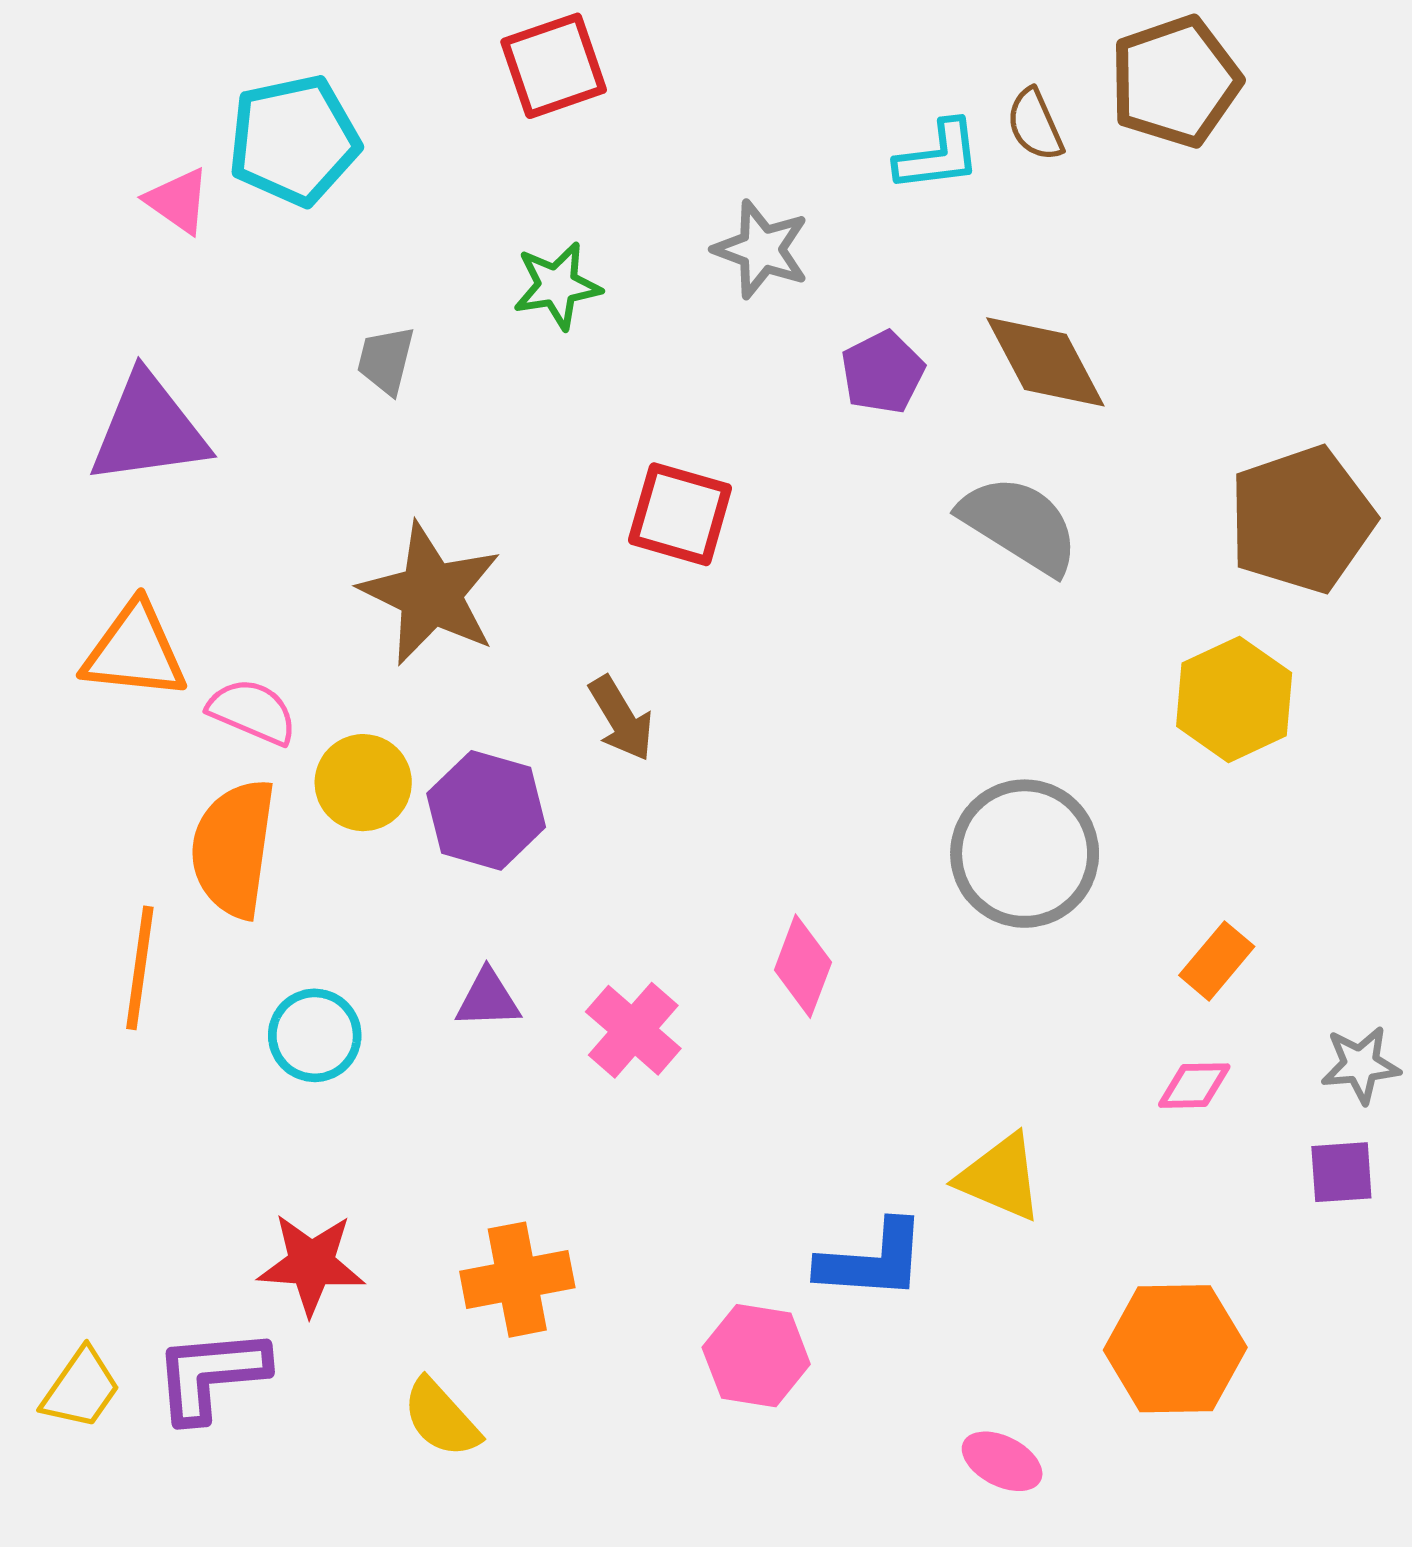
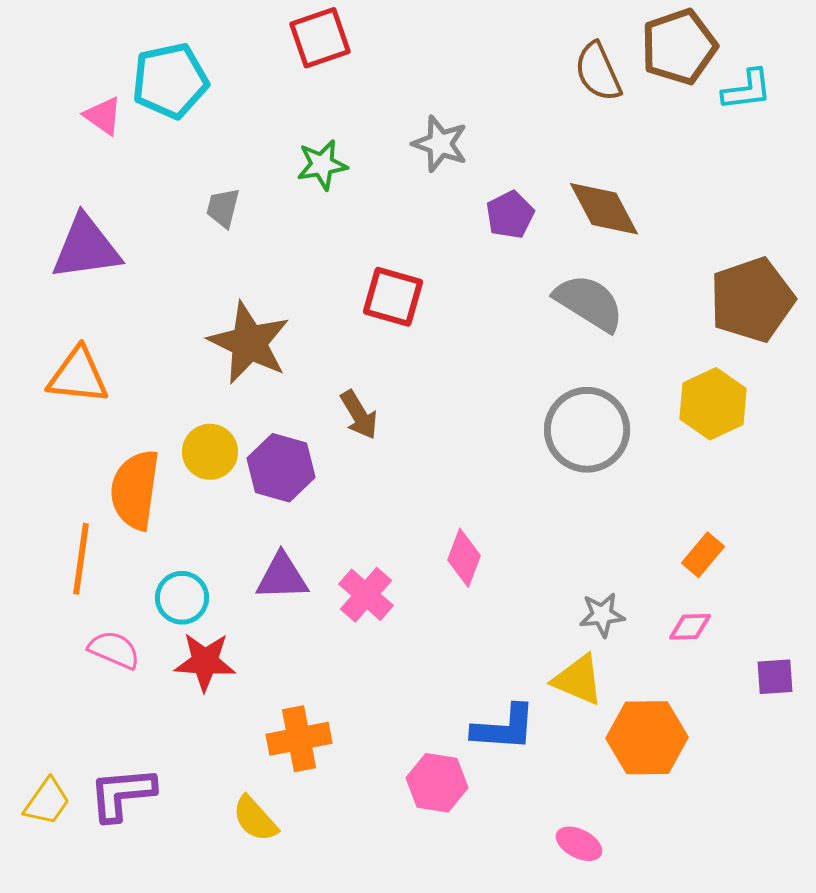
brown semicircle: (1035, 125) -> (598, 72), size x1.4
cyan L-shape: (938, 156) -> (747, 90), moved
pink semicircle: (252, 712) -> (114, 650), moved
gray circle: (1025, 854) -> (587, 430), moved
purple triangle: (488, 999) -> (282, 577), size x1.4
gray star: (1360, 1065) -> (602, 615), moved
red star: (311, 1264) -> (205, 662), moved
orange hexagon: (1175, 1349) -> (647, 738), moved

